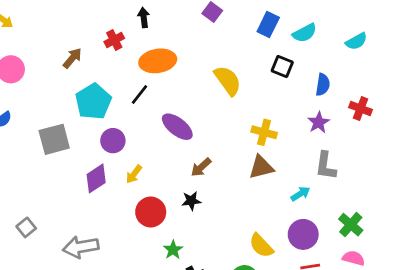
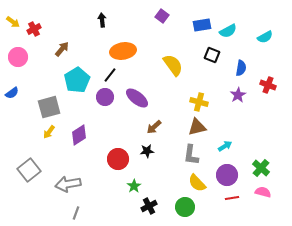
black arrow: (144, 18) -> (102, 20), moved
blue rectangle: (268, 25) -> (202, 25), turned 54
red cross: (114, 40) -> (34, 29), moved
purple circle: (113, 141) -> (105, 97), moved
gray L-shape: (326, 166) -> (191, 155), moved
yellow arrow: (134, 174) -> (49, 132), moved
gray square: (26, 227) -> (29, 170), size x1.6

